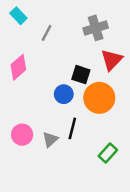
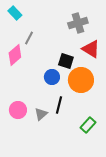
gray line: (47, 33) -> (29, 38), moved
red triangle: (112, 60) -> (91, 49), turned -42

